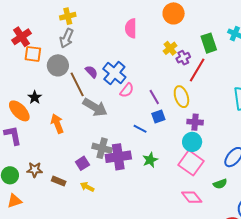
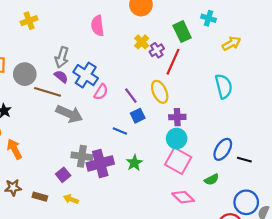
gray arrow: (67, 38) -> (62, 57), moved
brown line: (77, 84) -> (48, 92), turned -40
orange arrow: (57, 124) -> (14, 149), moved

